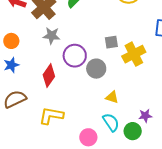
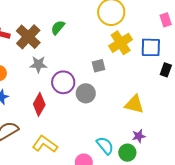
yellow cross: (134, 54) -> (121, 43), moved
yellow triangle: (112, 97) -> (134, 104), moved, size x1.5
yellow L-shape: (51, 116) -> (45, 144), turned 30

